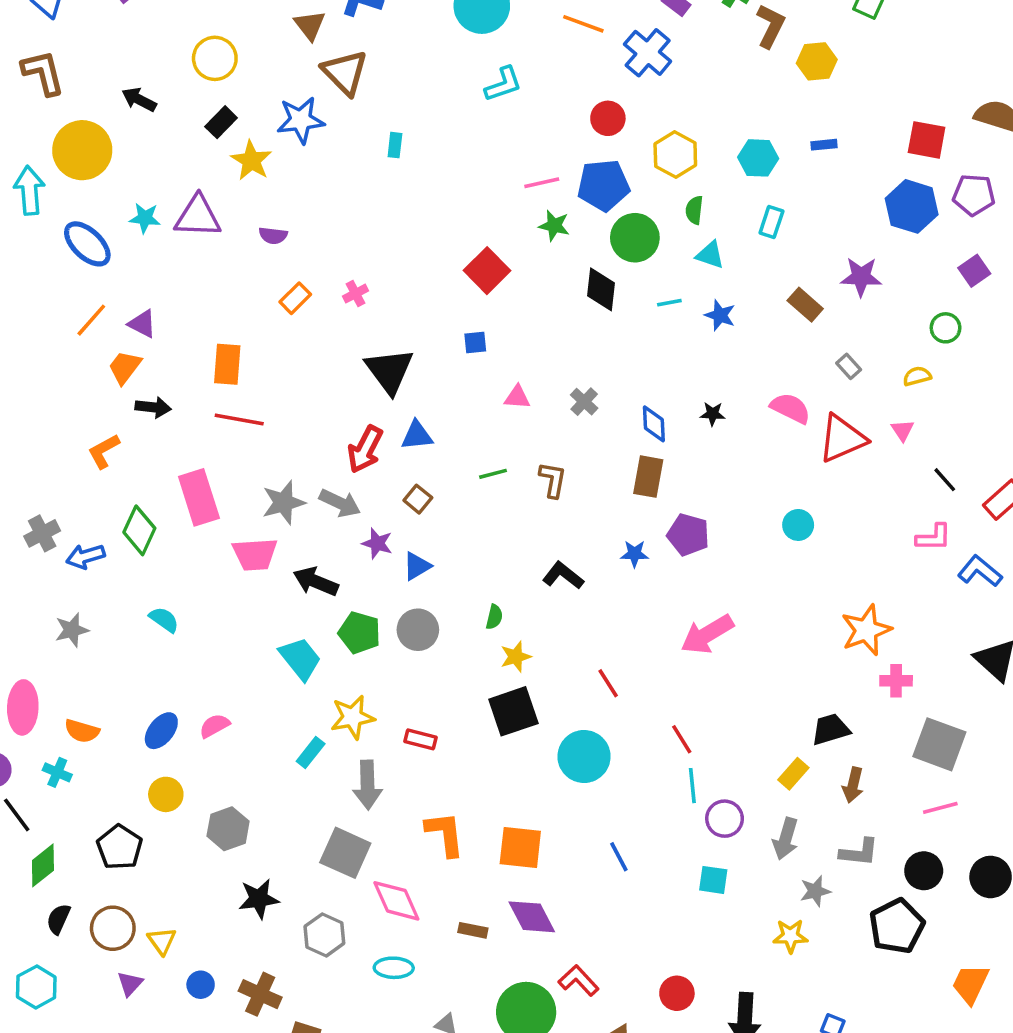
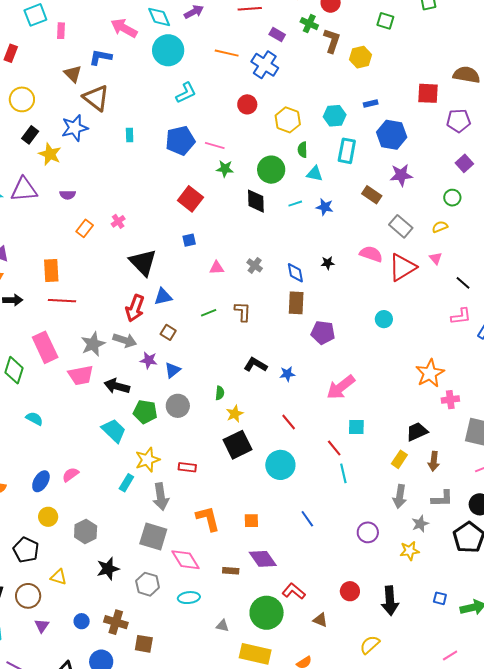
pink line: (542, 183) -> (215, 145), turned 36
blue pentagon: (603, 185) -> (180, 141), moved
blue hexagon: (912, 206) -> (392, 135), moved
cyan rectangle: (771, 222) -> (347, 151), size x1.4
gray rectangle: (849, 366) -> (401, 226), size x1.6
blue star: (635, 554) -> (287, 374), moved
purple circle: (725, 819) -> (368, 532), moved
orange square: (520, 847) -> (251, 521), size x0.6
cyan square: (713, 880) -> (356, 427), moved
yellow triangle: (162, 941) -> (59, 577), moved, turned -30

